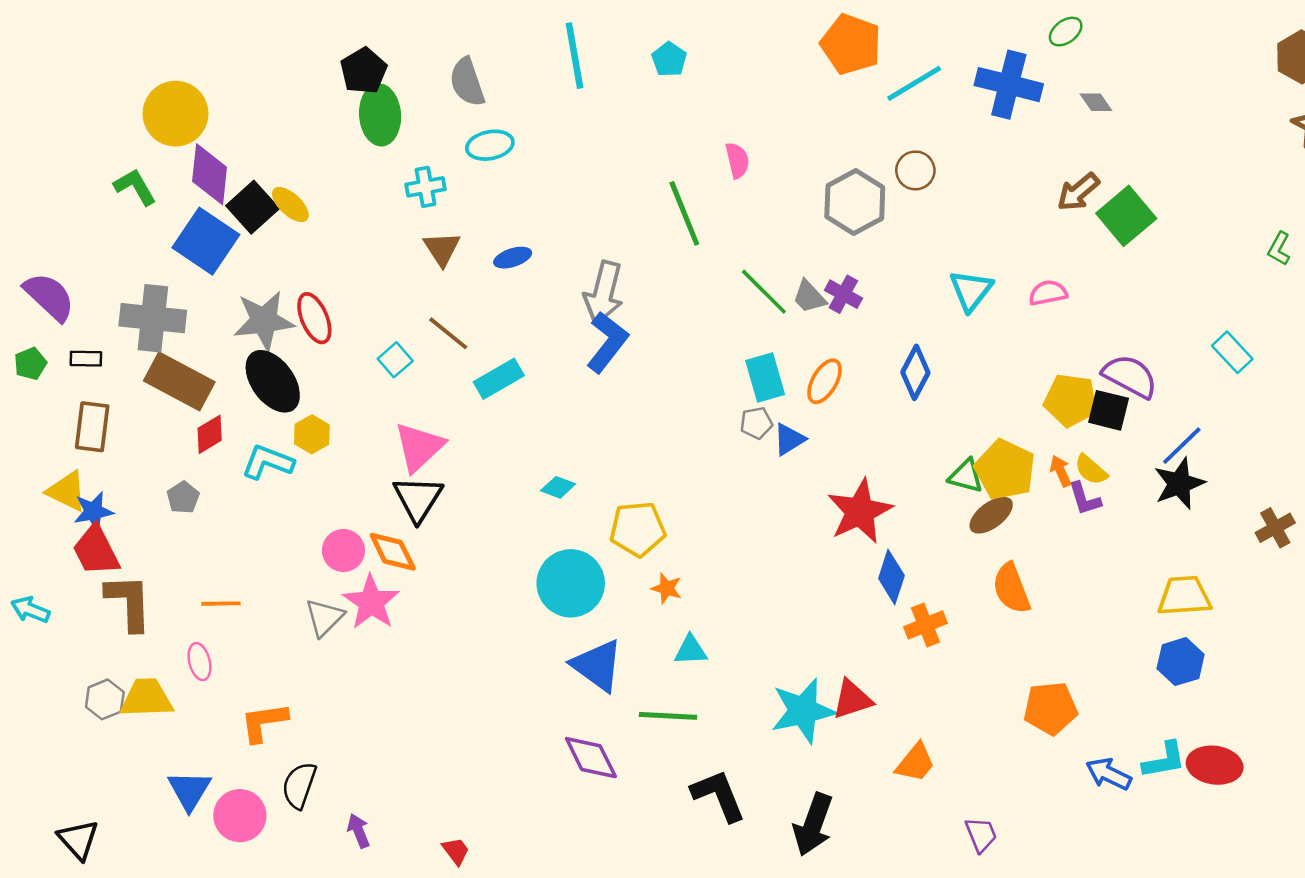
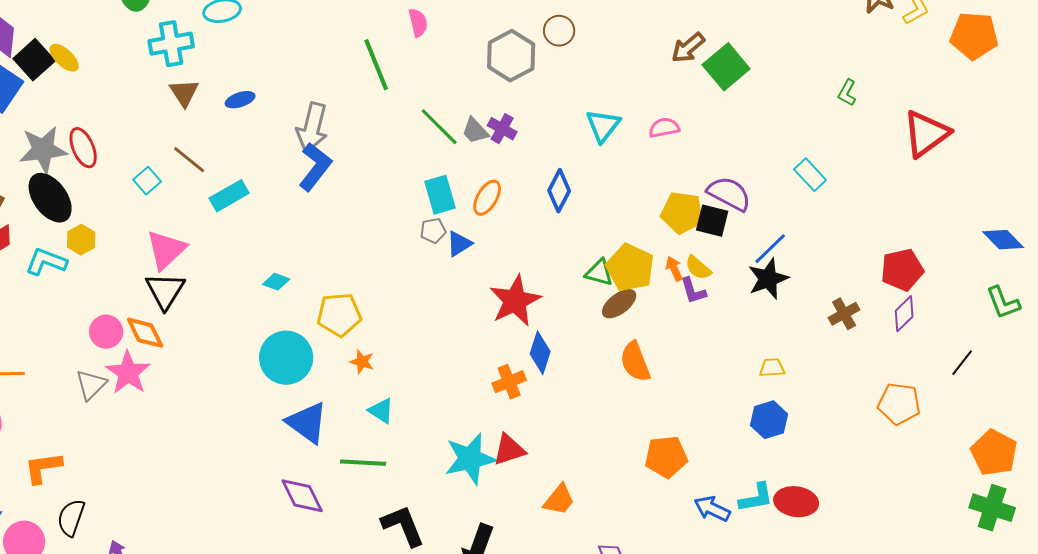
cyan cross: (425, 187) -> (171, 44), size x1.4
yellow trapezoid: (1184, 596) -> (772, 368), size x0.6
orange cross: (925, 625) -> (509, 382), moved
cyan triangle: (691, 650) -> (381, 411), turned 36

